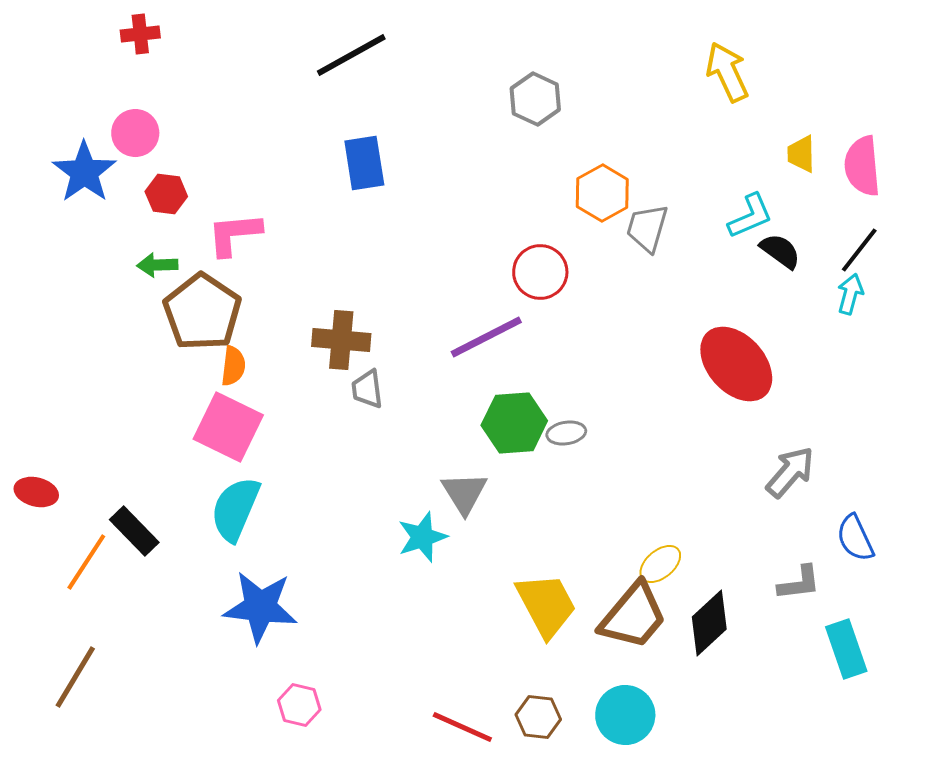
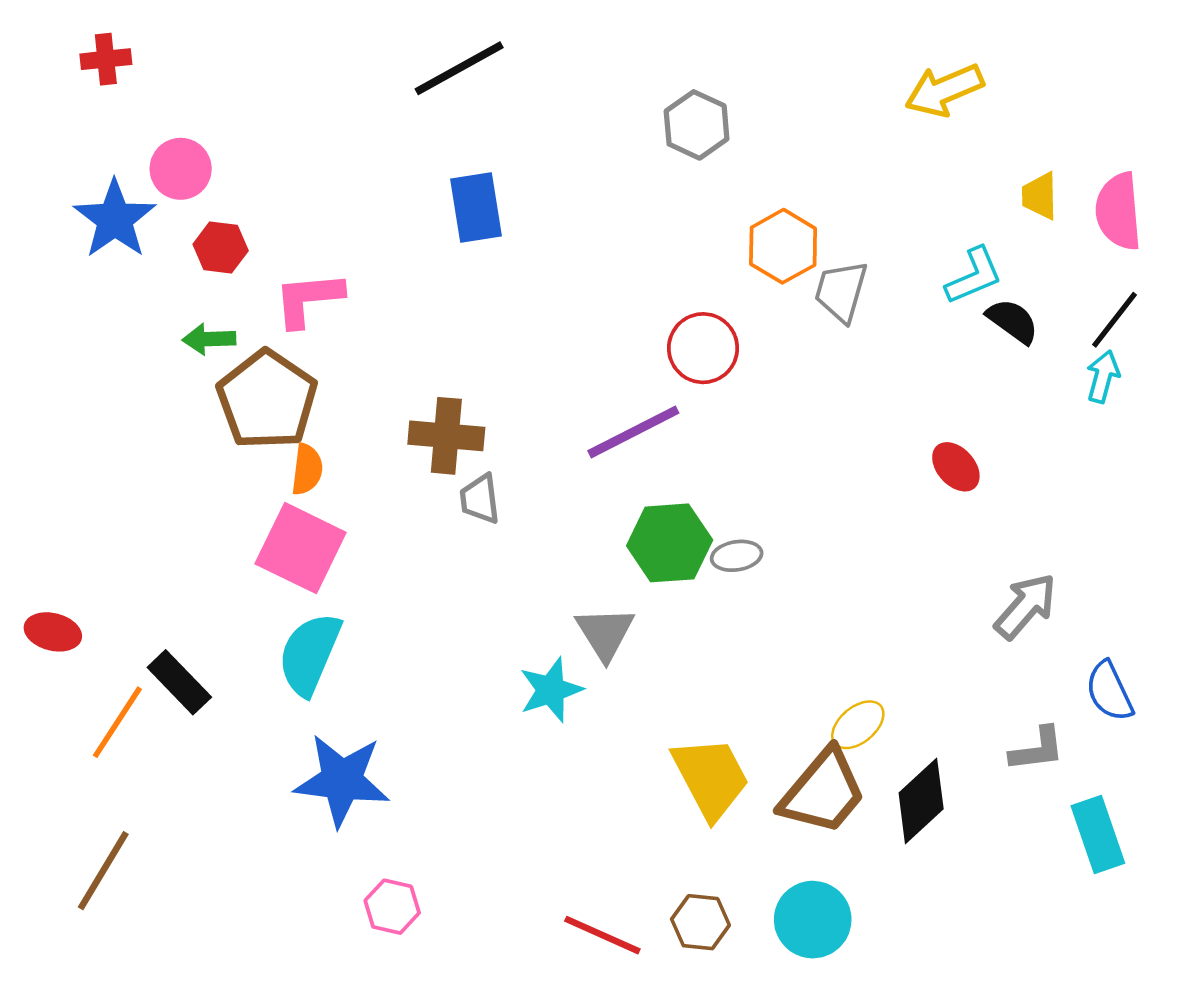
red cross: (140, 34) -> (106, 59), moved
yellow arrow: (727, 72) -> (944, 90), turned -88
red ellipse: (736, 364) -> (956, 467), size x0.5

